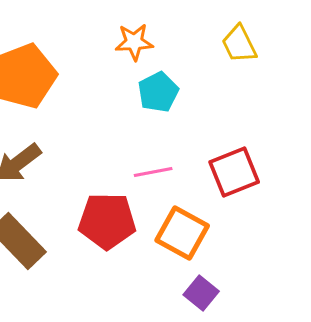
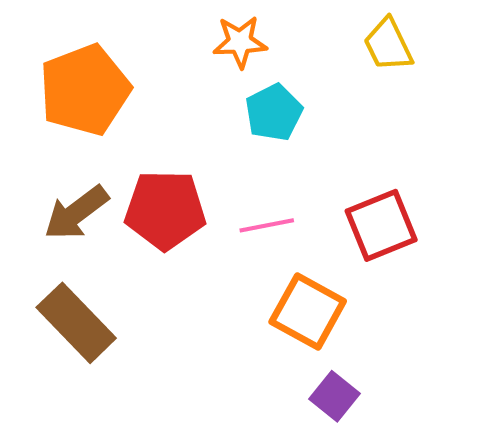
red pentagon: (107, 221) -> (165, 210), moved

